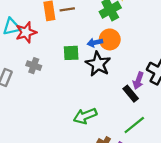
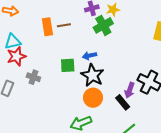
red star: (26, 32) -> (16, 56), moved
orange circle: (110, 39) -> (93, 98), moved

